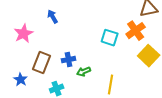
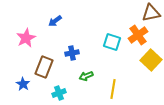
blue arrow: (53, 17) -> (55, 21), turned -96
blue cross: (69, 60) -> (72, 53), moved

